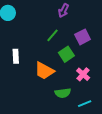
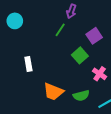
green line: (52, 35) -> (60, 30), moved
orange trapezoid: (44, 71) -> (53, 92), moved

